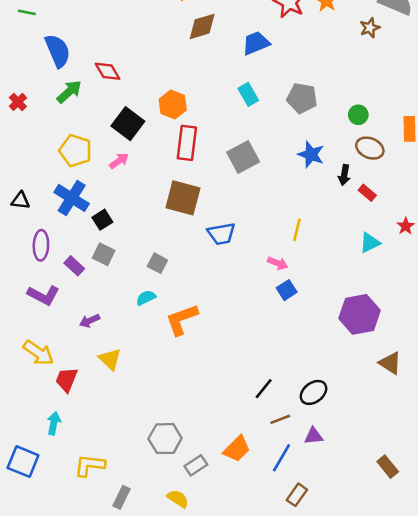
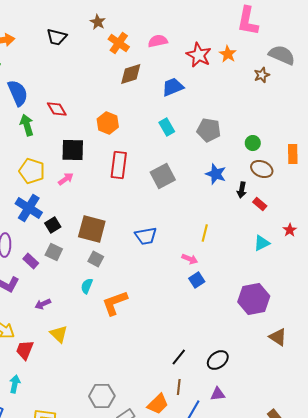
green arrow: (69, 92) -> (27, 125), turned -65
orange hexagon: (173, 105) -> (108, 123), moved
black square: (128, 124) -> (73, 150), turned -35
brown square: (183, 198) -> (92, 229), moved
cyan semicircle: (146, 298) -> (87, 286), turned -42
brown line: (280, 419) -> (179, 387), moved, turned -63

